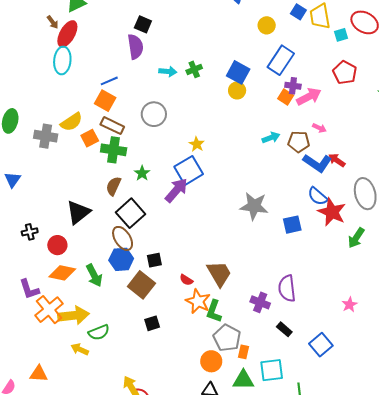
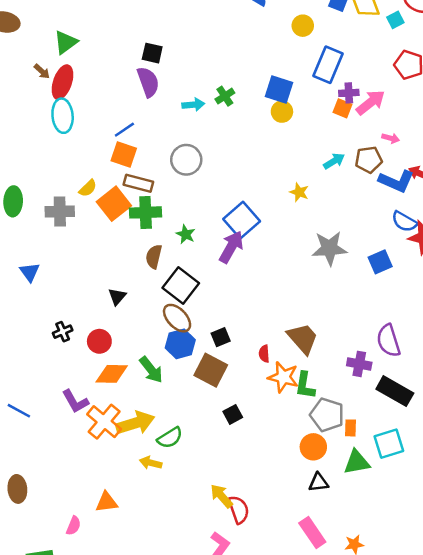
yellow semicircle: (71, 122) -> (88, 188), size x0.7
orange square: (90, 138) -> (114, 204), size x1.5
yellow star: (197, 144) -> (299, 192), moved
black triangle: (78, 212) -> (117, 297), size x0.6
red semicircle: (186, 280) -> (264, 354), turned 64
black rectangle: (284, 329) -> (395, 391), size x1.8

